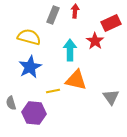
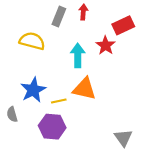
blue star: (30, 67) -> (33, 90), moved
gray triangle: (111, 97) -> (123, 138), moved
purple hexagon: (34, 113) -> (52, 127), moved

